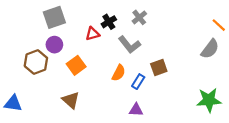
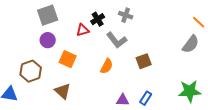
gray cross: (139, 17) -> (126, 15), turned -32
brown hexagon: (36, 62) -> (31, 71), moved
orange square: (76, 65) -> (68, 59), turned -30
blue rectangle: (138, 82) -> (146, 98), moved

